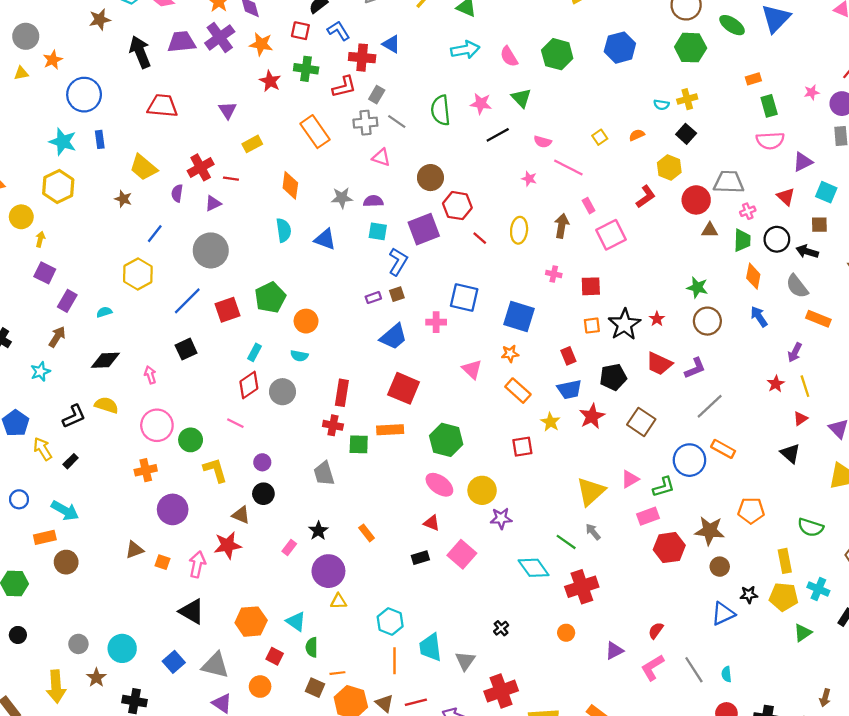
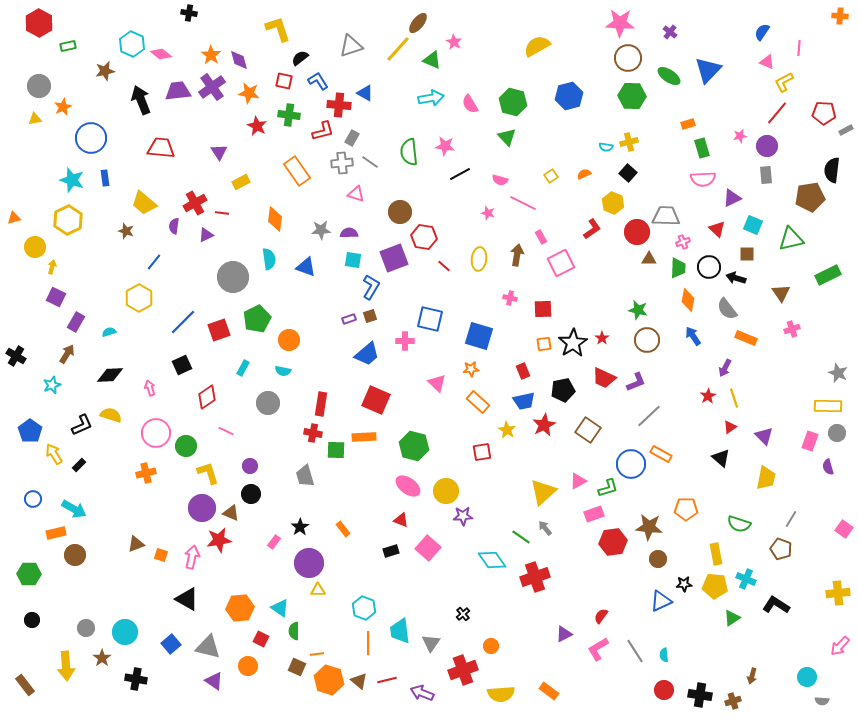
green triangle: (521, 98) -> (507, 137), moved
gray circle: (211, 250) -> (233, 277), moved
red diamond: (249, 385) -> (207, 397), moved
purple circle: (173, 509) -> (202, 508), moved
orange circle: (566, 633) -> (491, 646), moved

